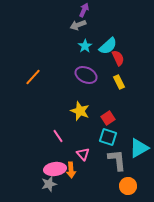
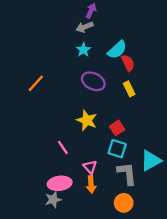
cyan star: (85, 46) -> (84, 50), moved
orange arrow: (71, 170) -> (91, 184), moved
orange circle: (128, 186) -> (124, 203), moved

